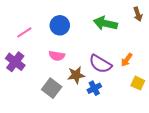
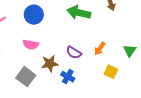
purple semicircle: (100, 64) -> (74, 53), size x0.7
blue cross: (94, 88) -> (68, 77), turned -32

